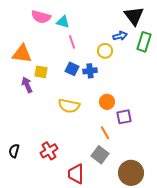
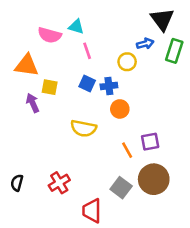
pink semicircle: (41, 17) -> (50, 35), moved
orange circle: (107, 102) -> (120, 109), moved
orange line: (105, 133) -> (127, 150), moved
brown circle: (131, 173) -> (154, 179), moved

